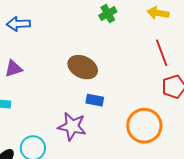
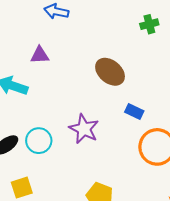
blue rectangle: (95, 100) -> (134, 112), moved

